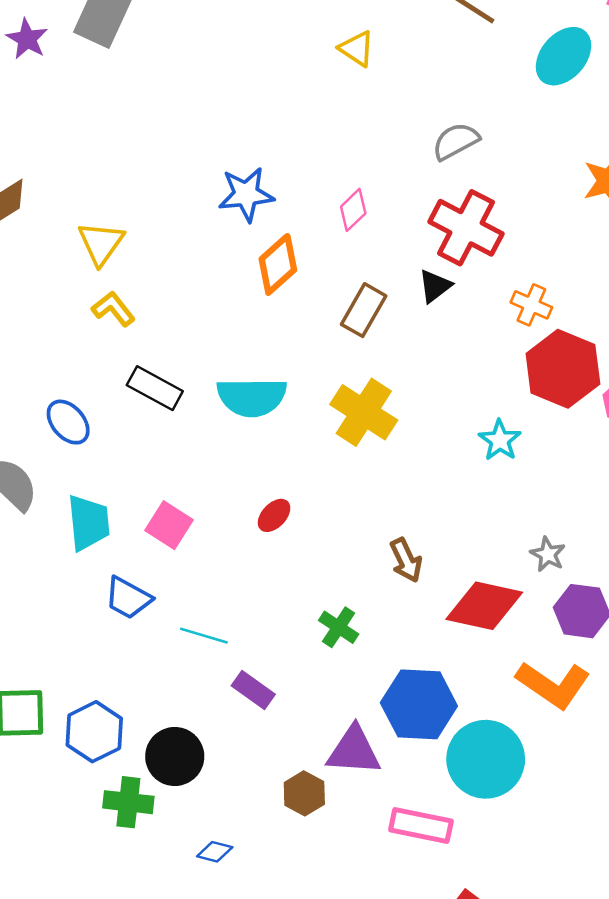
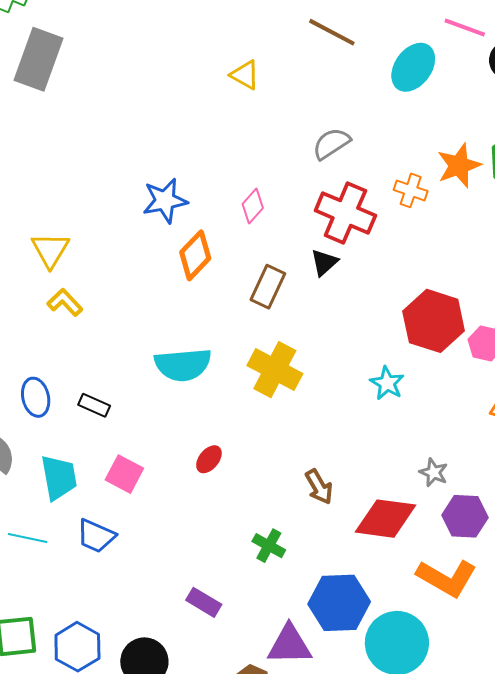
orange cross: (531, 305) -> (411, 190), moved
black rectangle: (155, 388) -> (94, 405), moved, size x0.7
blue ellipse: (68, 422) -> (36, 397), turned 33
cyan line: (204, 636) -> (28, 538), moved

